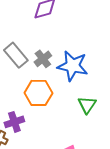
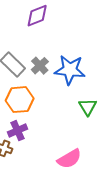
orange hexagon: (39, 93) -> (20, 100), moved

